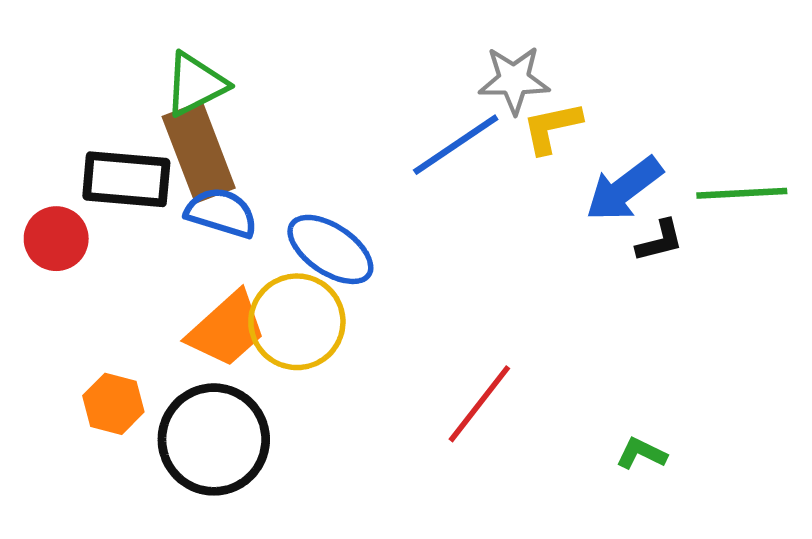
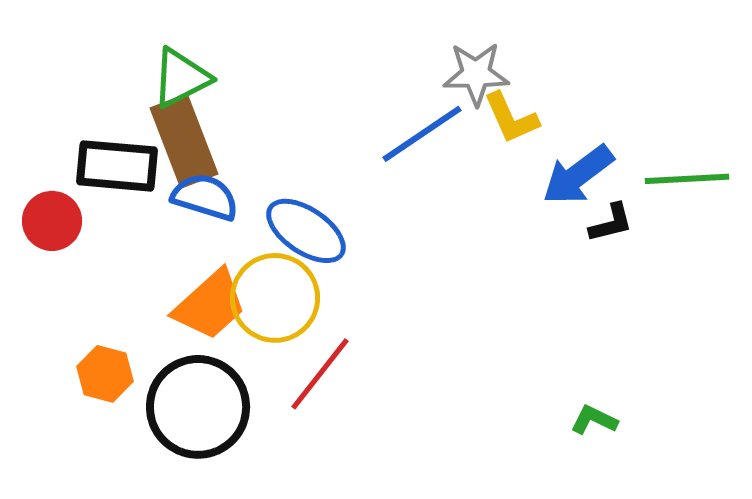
yellow L-shape: (552, 127) -> (511, 118), turned -102
red line: (479, 404) -> (320, 374), moved

